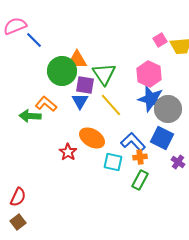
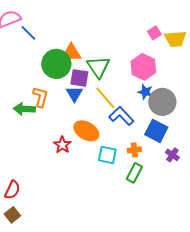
blue star: (151, 99) -> (145, 92), size x0.6
orange L-shape: (46, 104) -> (40, 97), turned 65
blue L-shape: (133, 142) -> (121, 116), moved

